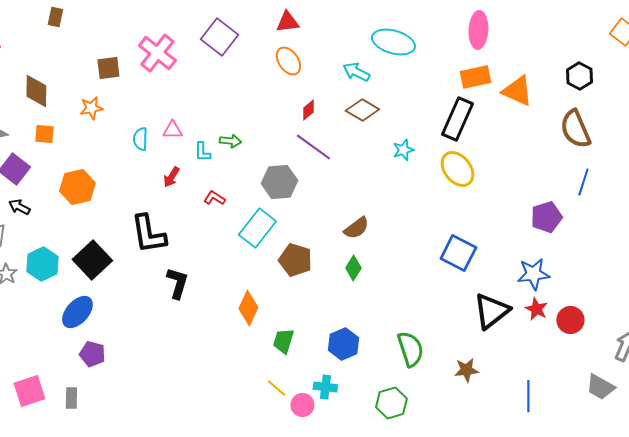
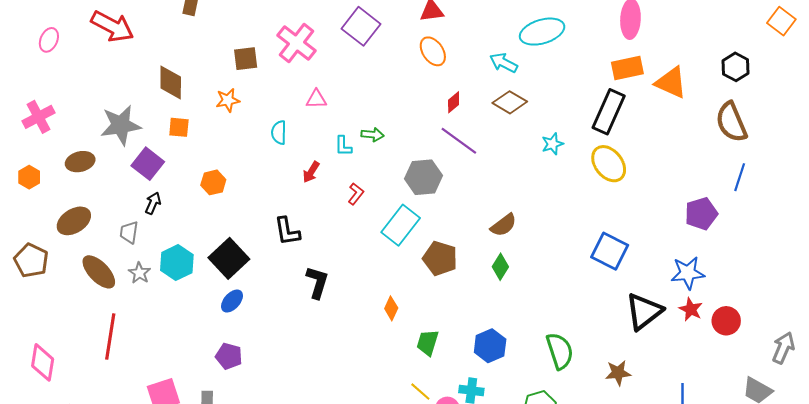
cyan ellipse: (393, 42) -> (542, 32), turned -33
pink triangle: (172, 130) -> (316, 99), moved
orange hexagon: (77, 187) -> (213, 182), size x0.7
red L-shape: (214, 198) -> (356, 194), turned 95
black arrow: (19, 207) -> (153, 203), turned 85
black L-shape: (148, 234) -> (287, 231), size x0.7
orange diamond: (248, 308) -> (391, 308), size x0.7
blue ellipse: (77, 312) -> (232, 301), moved, size x0.7

